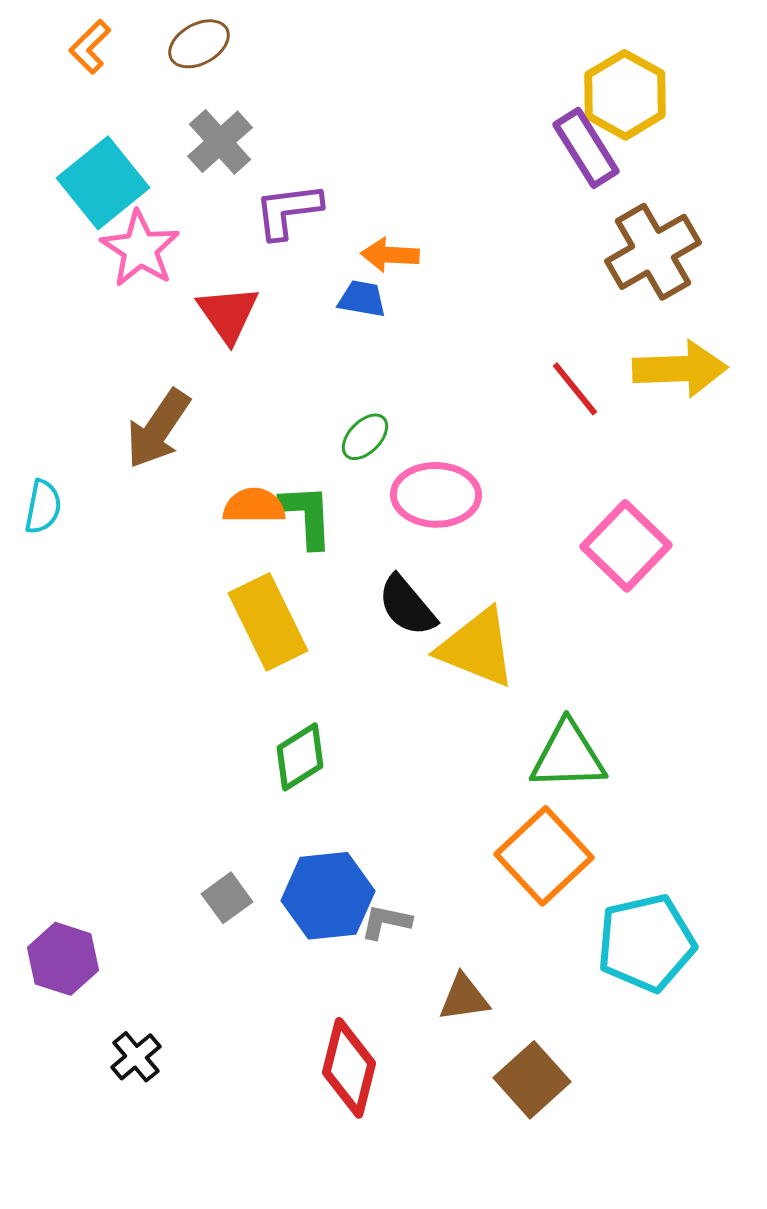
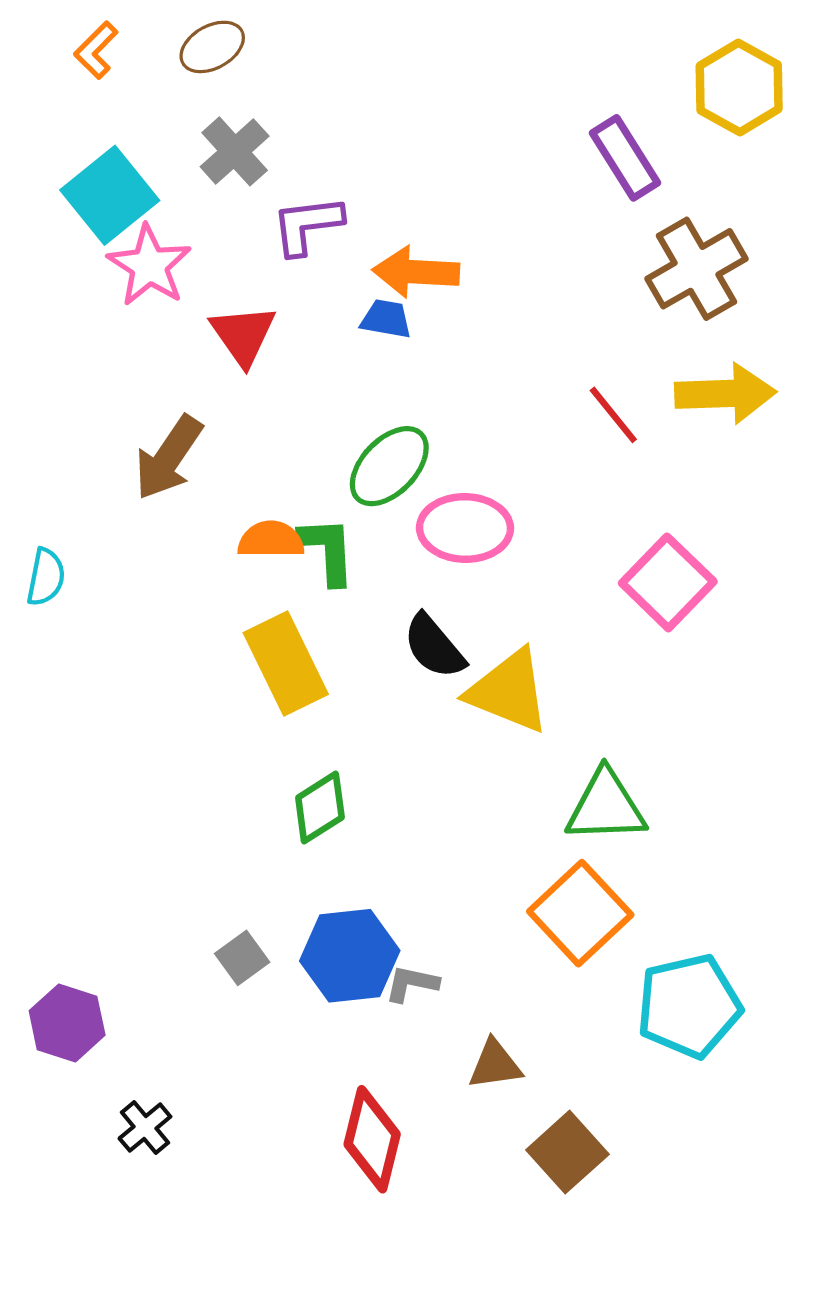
yellow hexagon: (625, 95) -> (739, 87), moved
orange arrow: (390, 255) -> (416, 272), size x1.4
green ellipse: (365, 437) -> (389, 466), size x1.6
cyan semicircle: (43, 507) -> (46, 577), moved

